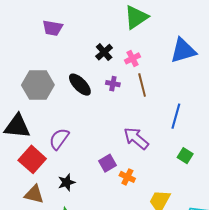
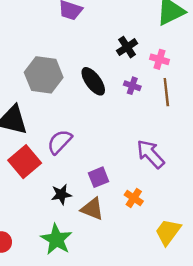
pink cross: (132, 58) -> (159, 59), turned 35
purple square: (107, 163) -> (98, 177), moved
brown triangle: (34, 194) -> (92, 209), moved

